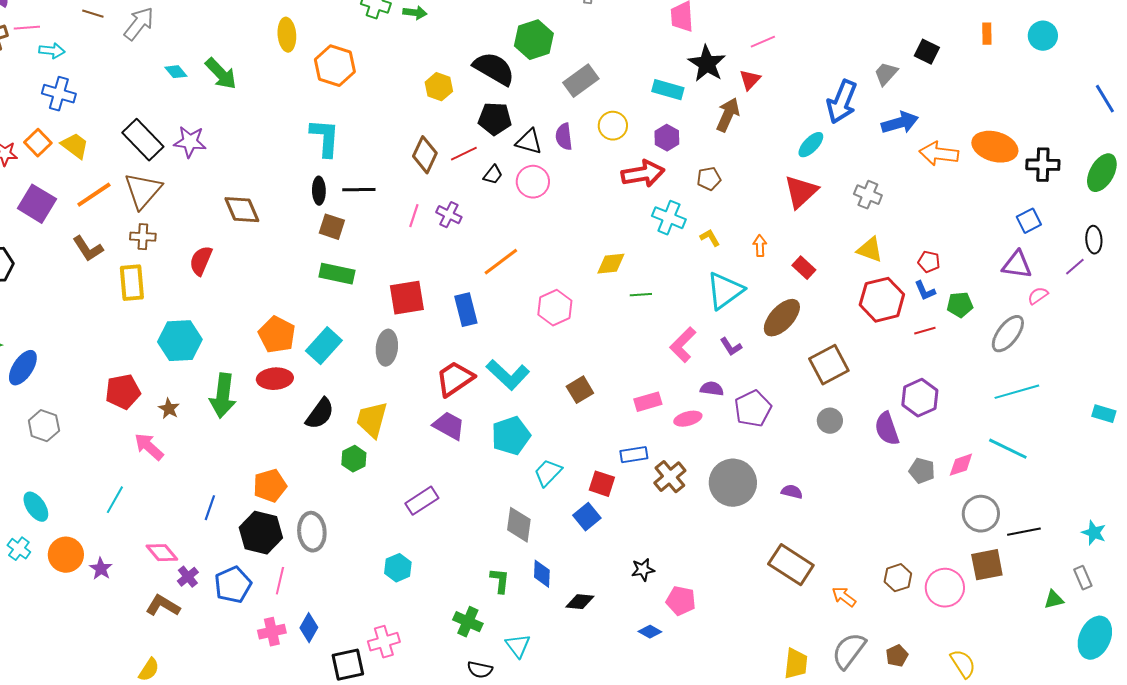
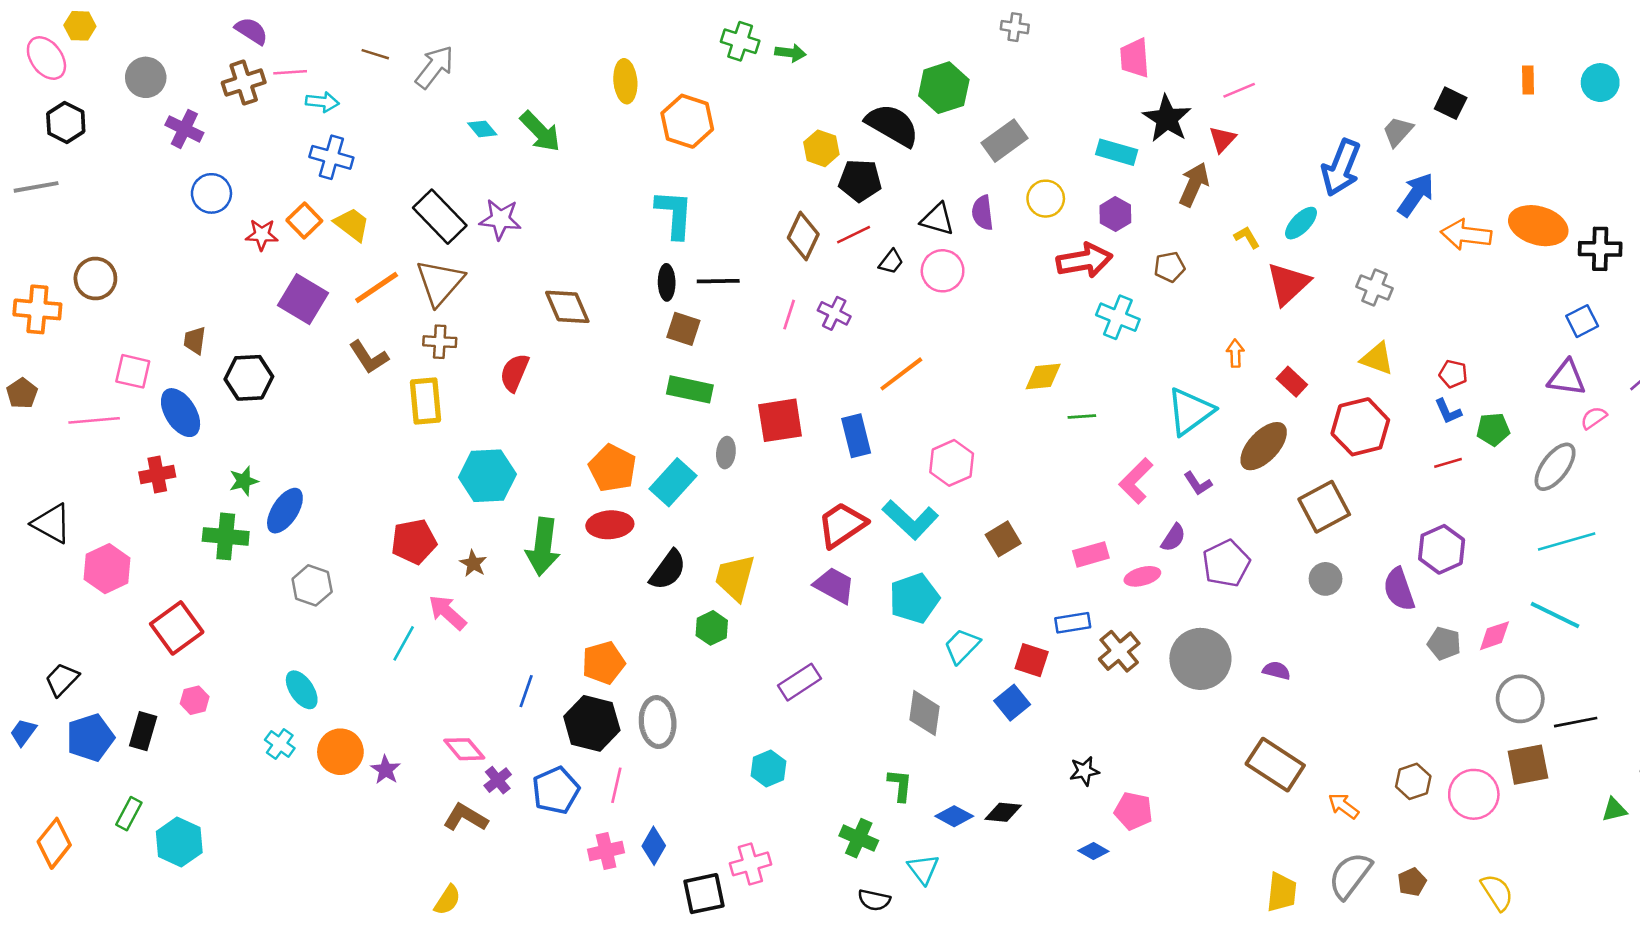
black pentagon: (495, 119) -> (860, 181), moved
blue arrow: (900, 123) -> (1416, 195), turned -39
yellow L-shape: (710, 238) -> (1247, 237), moved
red hexagon: (882, 300) -> (1360, 427), moved
pink hexagon: (555, 308) -> (952, 463), moved
gray ellipse: (387, 348) -> (726, 453), moved, size x0.7
purple semicircle: (712, 389) -> (1173, 538), turned 115
cyan line: (115, 500) -> (404, 643), moved
blue diamond: (542, 574) -> (954, 816), moved, turned -64

